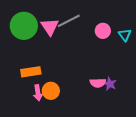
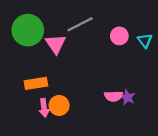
pink triangle: (50, 27) -> (56, 44), moved

